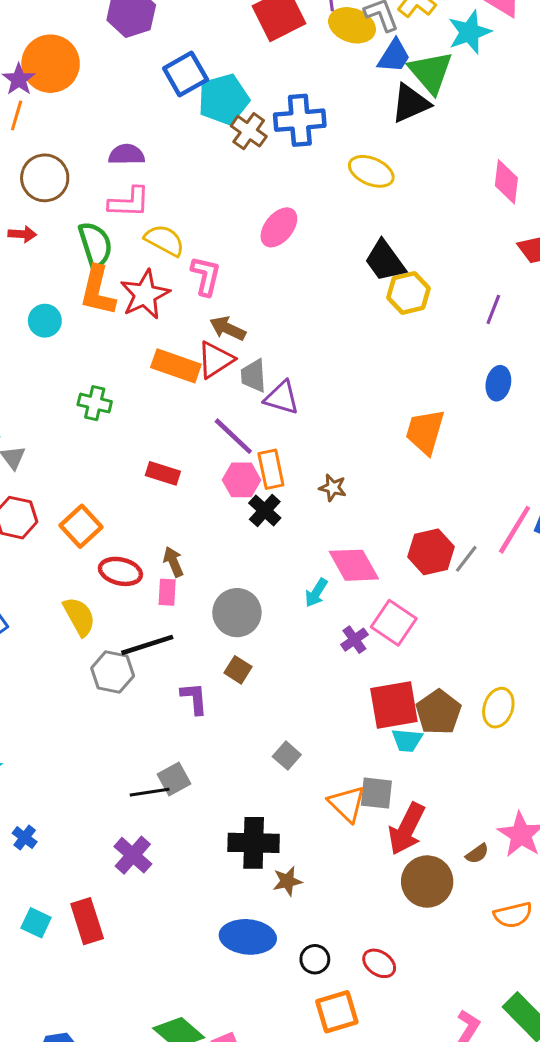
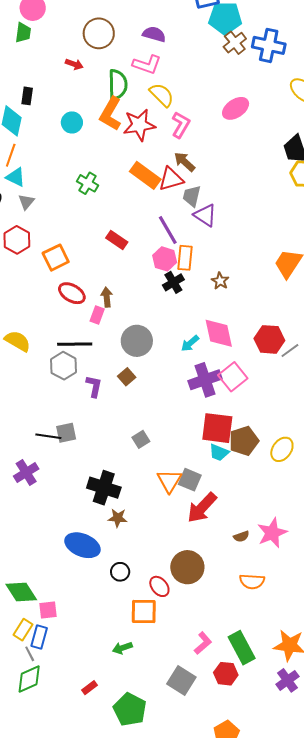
yellow semicircle: (79, 617) -> (18, 341), moved, turned -48
purple cross: (354, 640) -> (205, 380), size x1.8
gray hexagon: (113, 672) -> (64, 366), moved
brown circle: (427, 882) -> (187, 567), moved
orange square: (337, 1012) -> (144, 611), moved

